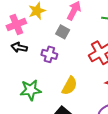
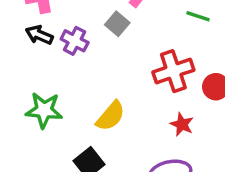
purple cross: (49, 54) -> (75, 41), moved

